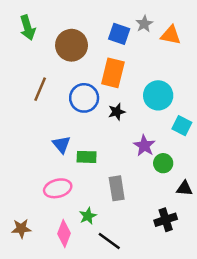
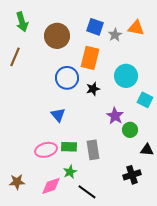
gray star: (144, 24) -> (115, 35), moved
brown line: (40, 89) -> (15, 57), moved
blue triangle: (61, 144) -> (58, 115), moved
green rectangle: (87, 157) -> (69, 147), moved
pink diamond: (64, 234) -> (51, 186), turned 50

